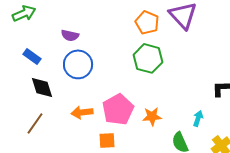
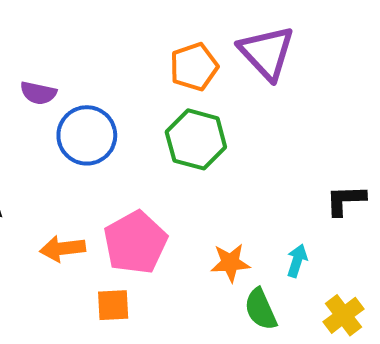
orange pentagon: (147, 22) -> (194, 67), turned 30
blue circle: (78, 64) -> (87, 135), moved
orange star: (152, 116) -> (230, 263), moved

